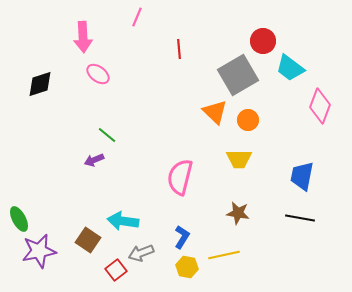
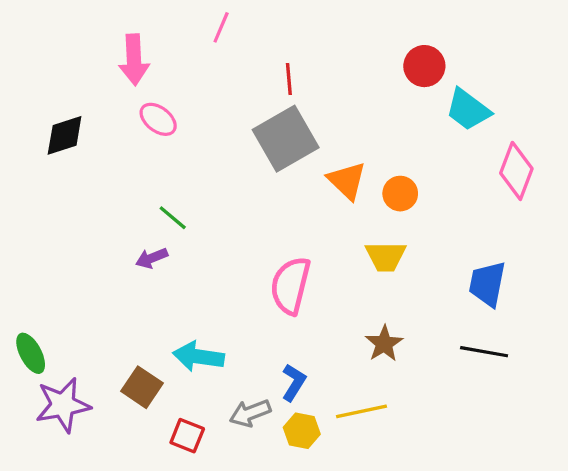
gray square: (238, 75) -> (286, 139), moved
brown star: (238, 213) -> (384, 344), turned 30
gray arrow: (141, 253) -> (250, 413), moved
red square: (116, 270) -> (187, 436), turned -30

